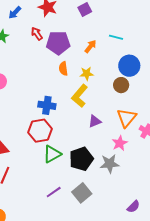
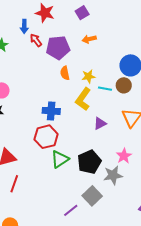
blue arrow: (15, 13) -> (24, 26), moved, turned -40
cyan line: (116, 37) -> (105, 89), moved
orange arrow: (90, 46) -> (89, 39), moved, turned -136
pink star: (120, 143) -> (124, 156), moved
gray star: (110, 164) -> (113, 175), moved
purple line: (54, 192) -> (71, 210), moved

